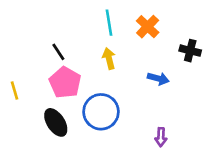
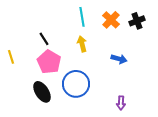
black cross: (190, 51) -> (137, 21), moved, turned -35
yellow line: (14, 90) -> (11, 57), moved

